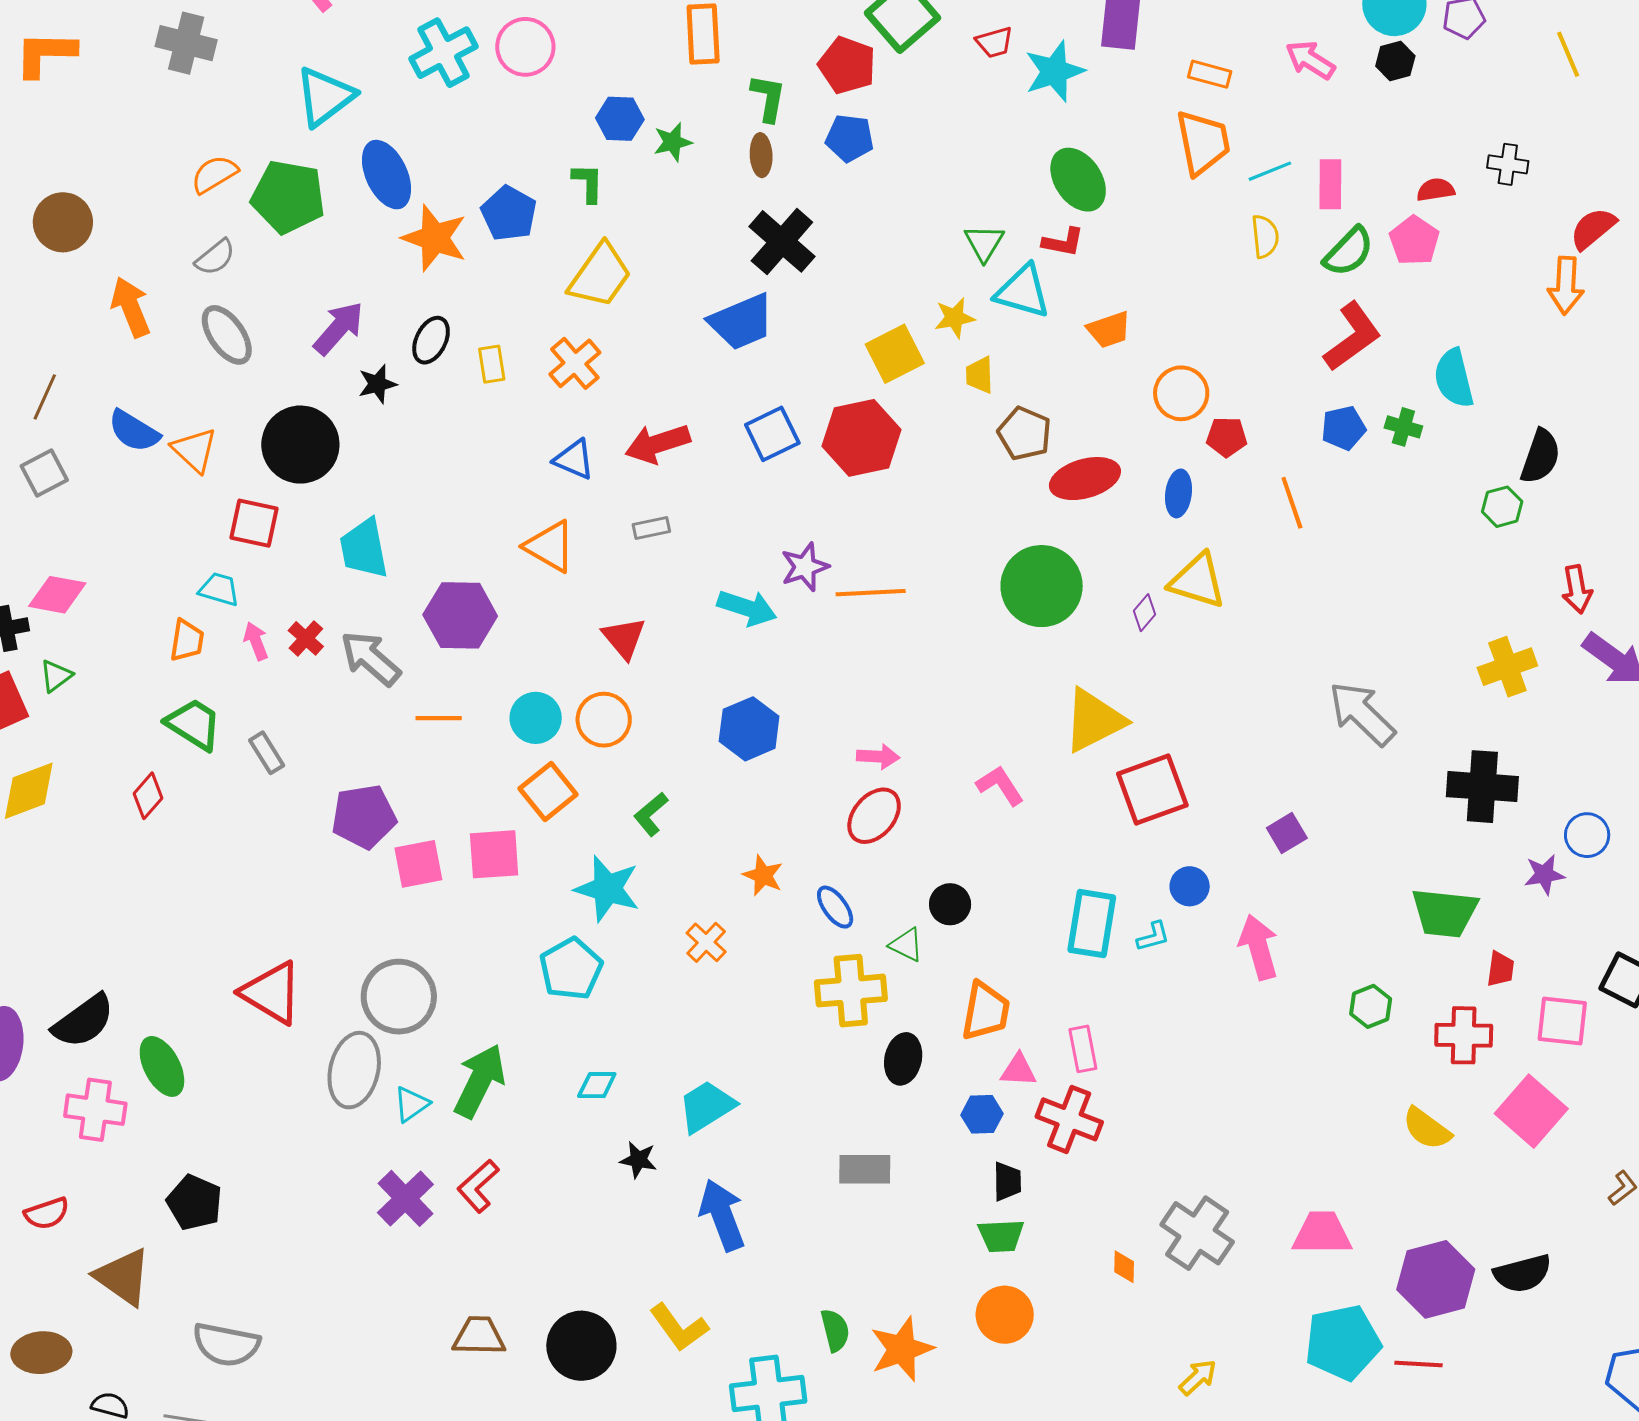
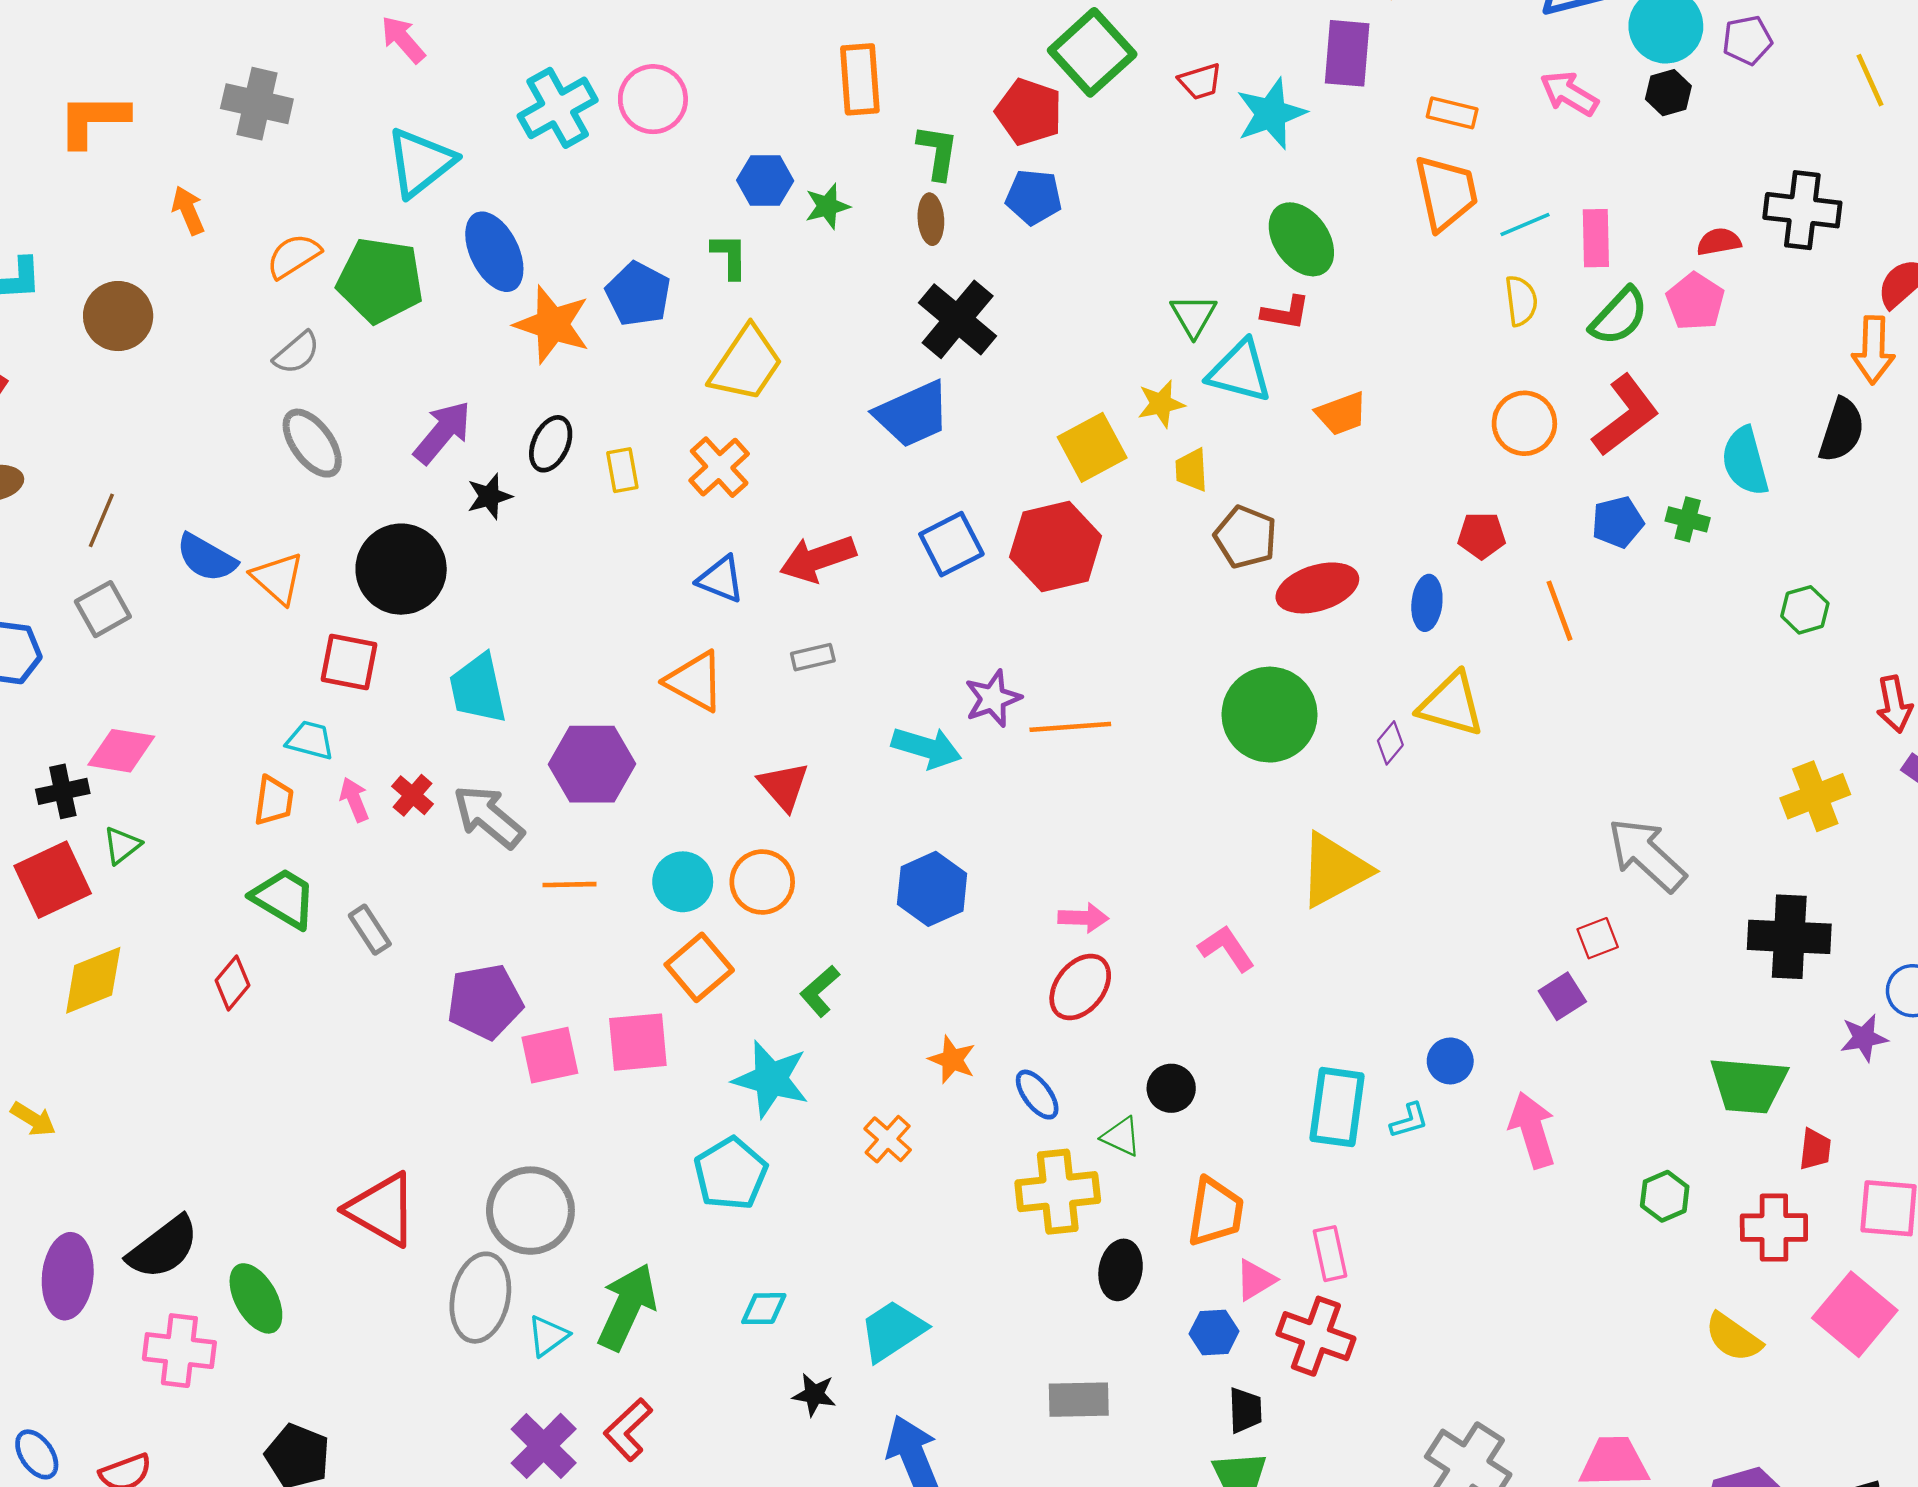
black cross: (1508, 164) -> (1802, 210), size x1.6
orange arrow: (131, 307) -> (188, 210), moved, size x0.7
orange circle: (1181, 393) -> (1524, 423), moved
black semicircle: (1540, 456) -> (1842, 430), moved
red square: (1152, 789) -> (1598, 938), moved, size x0.5
pink triangle: (1019, 1070) -> (1256, 1280), turned -33

